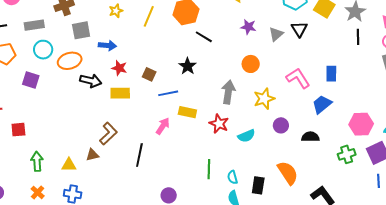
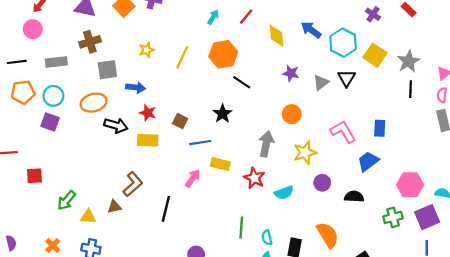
cyan circle: (43, 50) -> (53, 96), moved
green arrow: (37, 161) -> (66, 200), moved, turned -138

